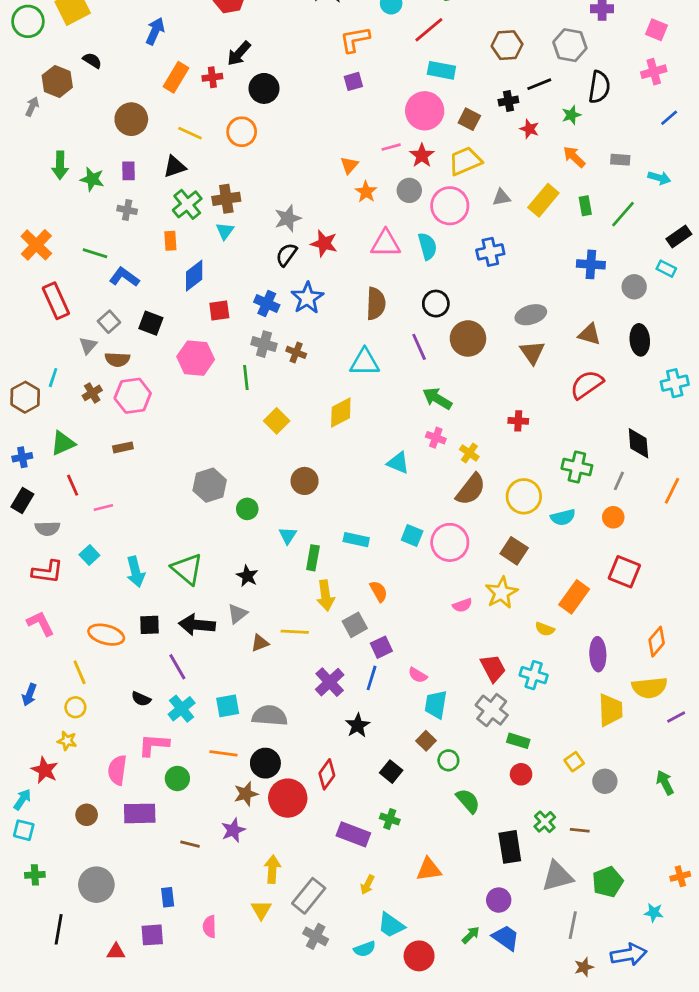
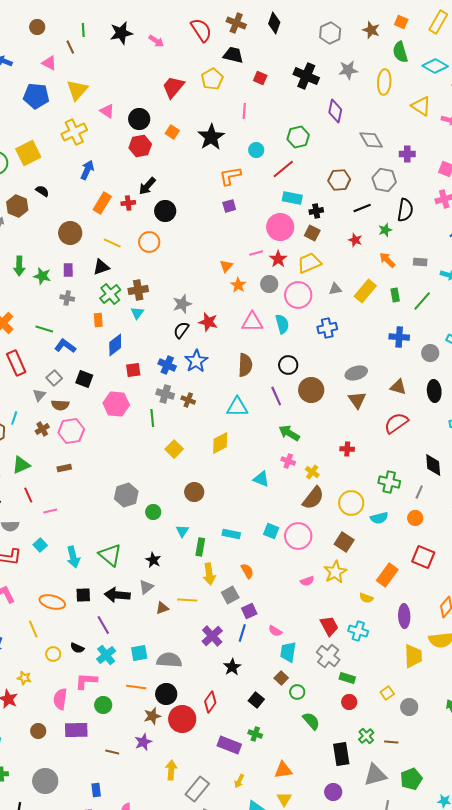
black cross: (508, 101) -> (316, 211), moved
yellow circle: (75, 707) -> (53, 654), moved
yellow triangle: (261, 910) -> (284, 799), moved

